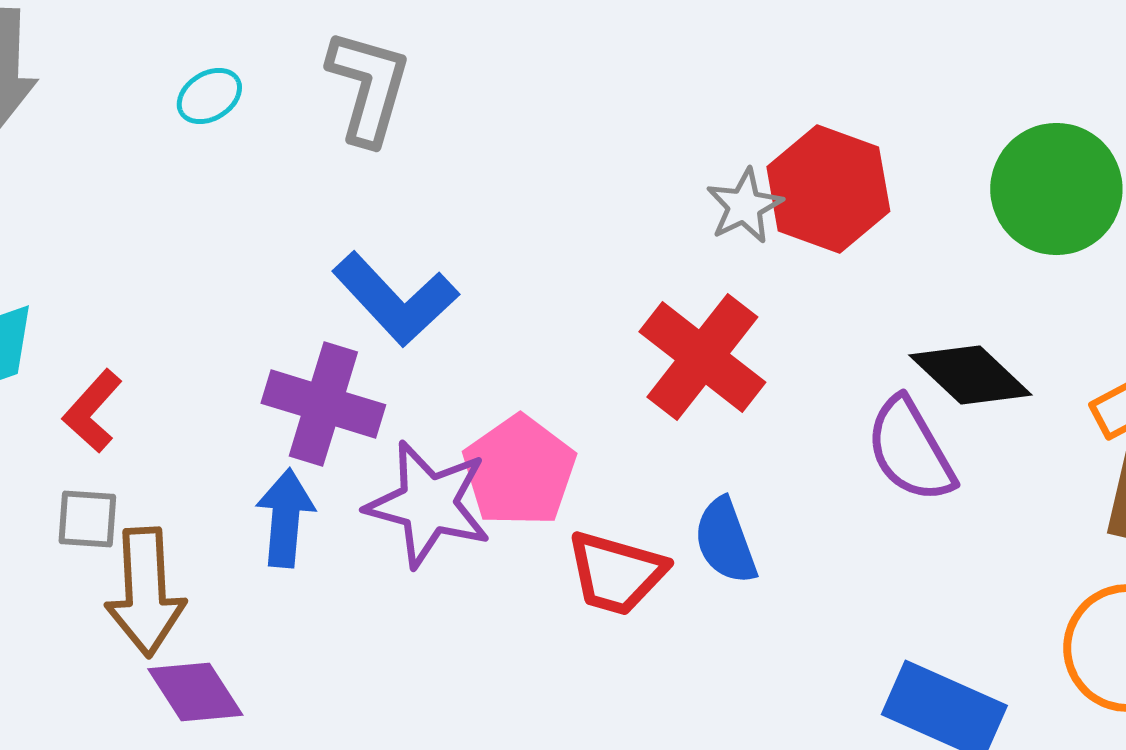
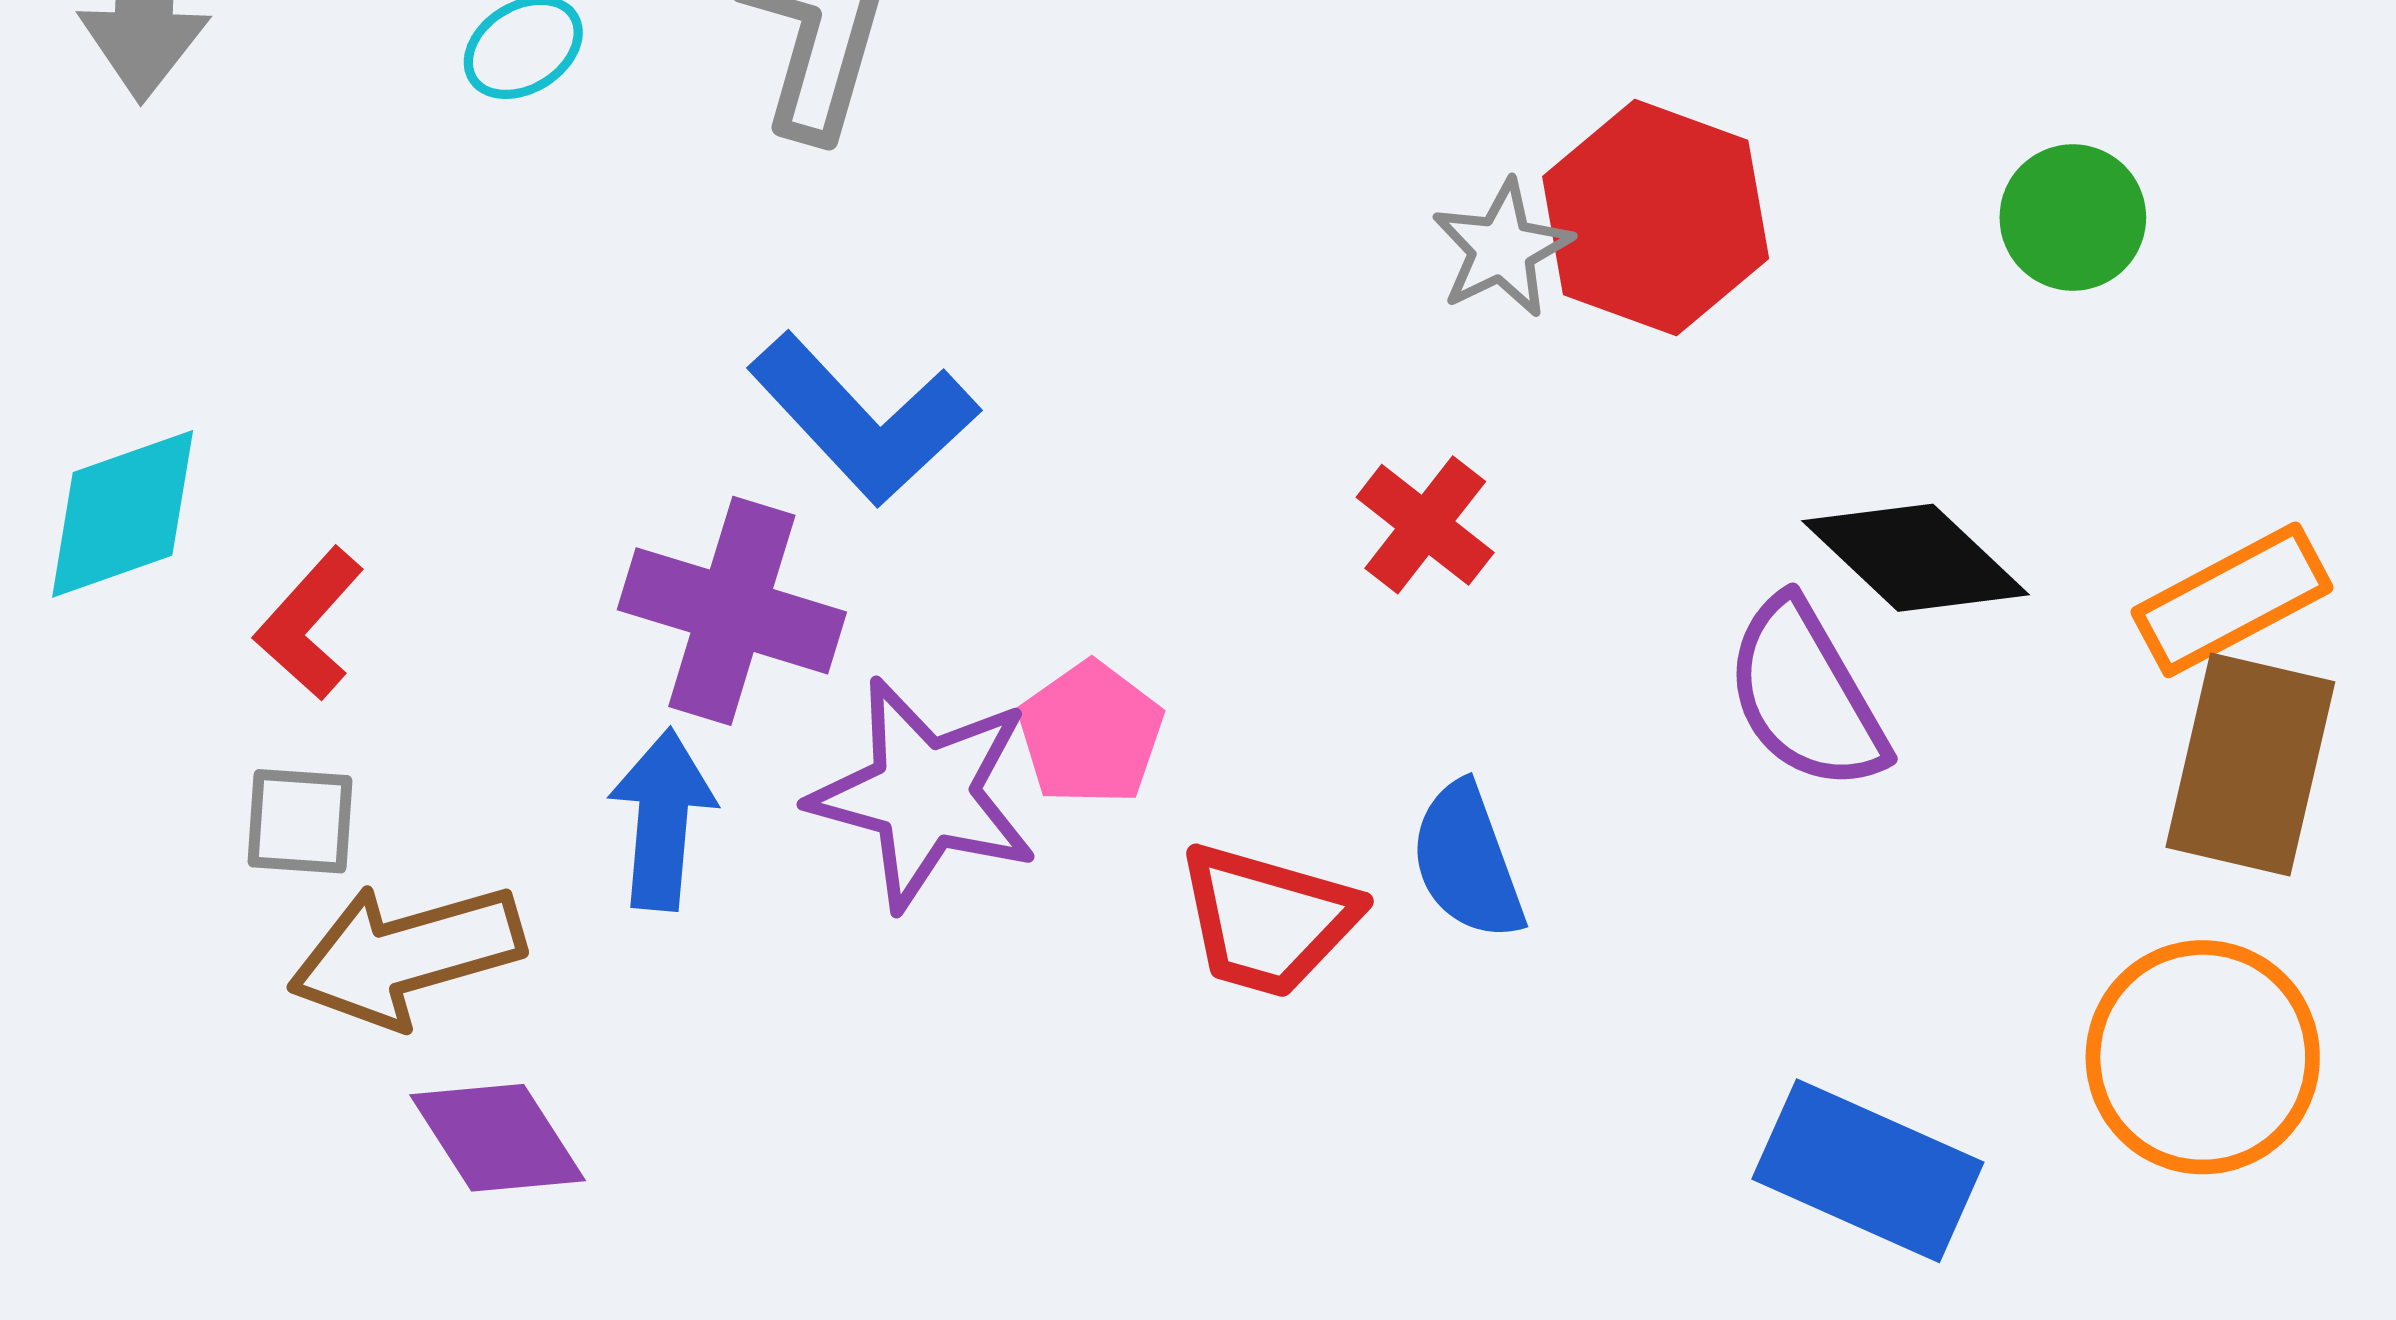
green circle: (1056, 189) -> (2073, 217), size x0.6
red cross: (702, 357) -> (1425, 525), size x0.6
pink pentagon: (519, 471) -> (1090, 733), size x0.7
brown arrow: (145, 592) -> (406, 955), turned 77

